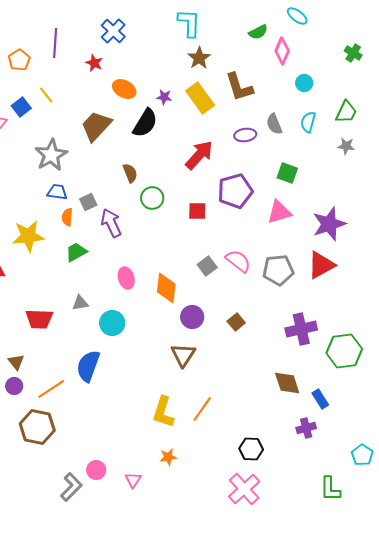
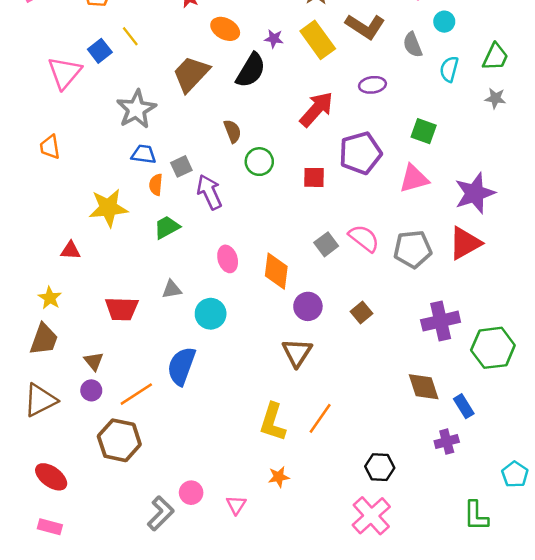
brown L-shape: (239, 87) -> (365, 26), turned -40
gray semicircle: (274, 124) -> (413, 45), moved

